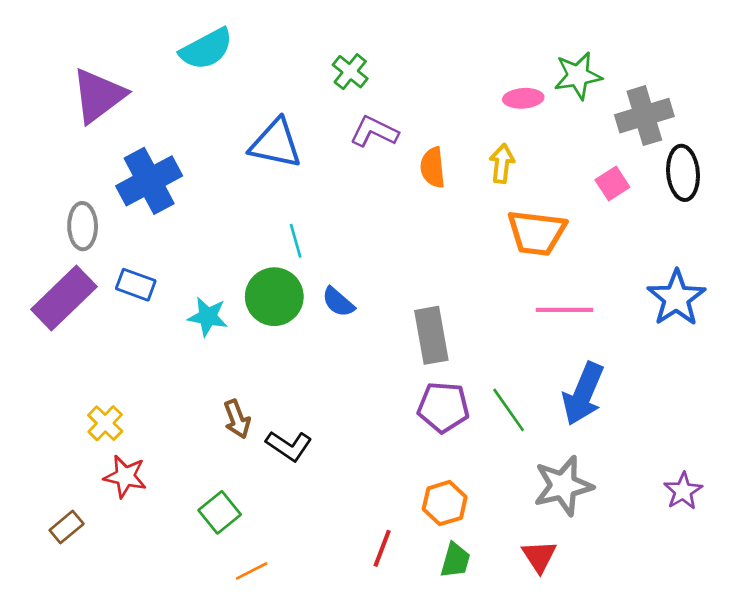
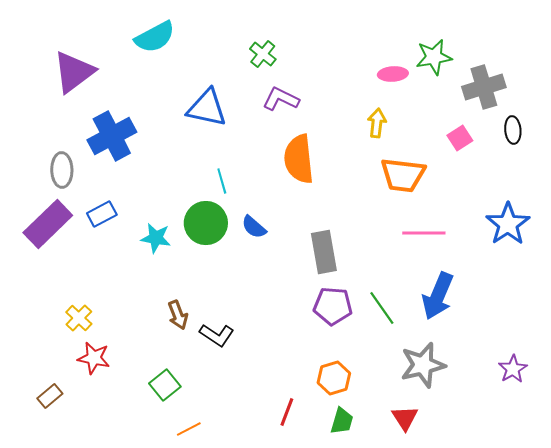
orange semicircle: (433, 168) -> (299, 159), moved, size x1.6
black ellipse: (683, 173) -> (513, 130), size x0.7
blue rectangle: (136, 285) -> (102, 214), turned -48

